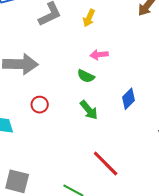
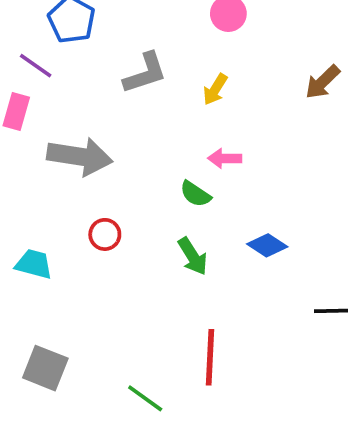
blue diamond: (129, 99) -> (267, 245), turned 70
red line: (106, 164) -> (210, 357), turned 40

